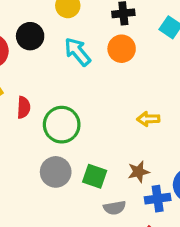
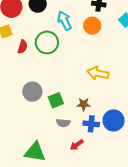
yellow arrow: (148, 119) -> (98, 73), size x1.5
green circle: (62, 125) -> (47, 42), moved
green square: (95, 176) -> (56, 100), turned 35

